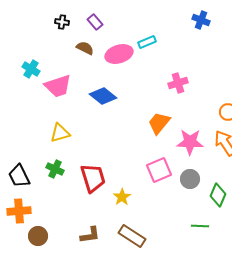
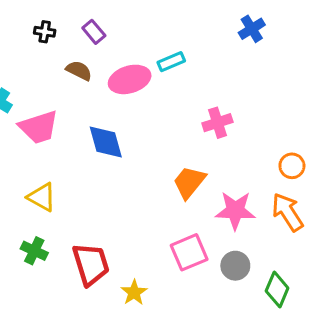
blue cross: (201, 20) -> (252, 29), turned 36
blue diamond: (103, 96) -> (106, 142), turned 36
yellow triangle: (60, 133) -> (42, 197), turned 45

